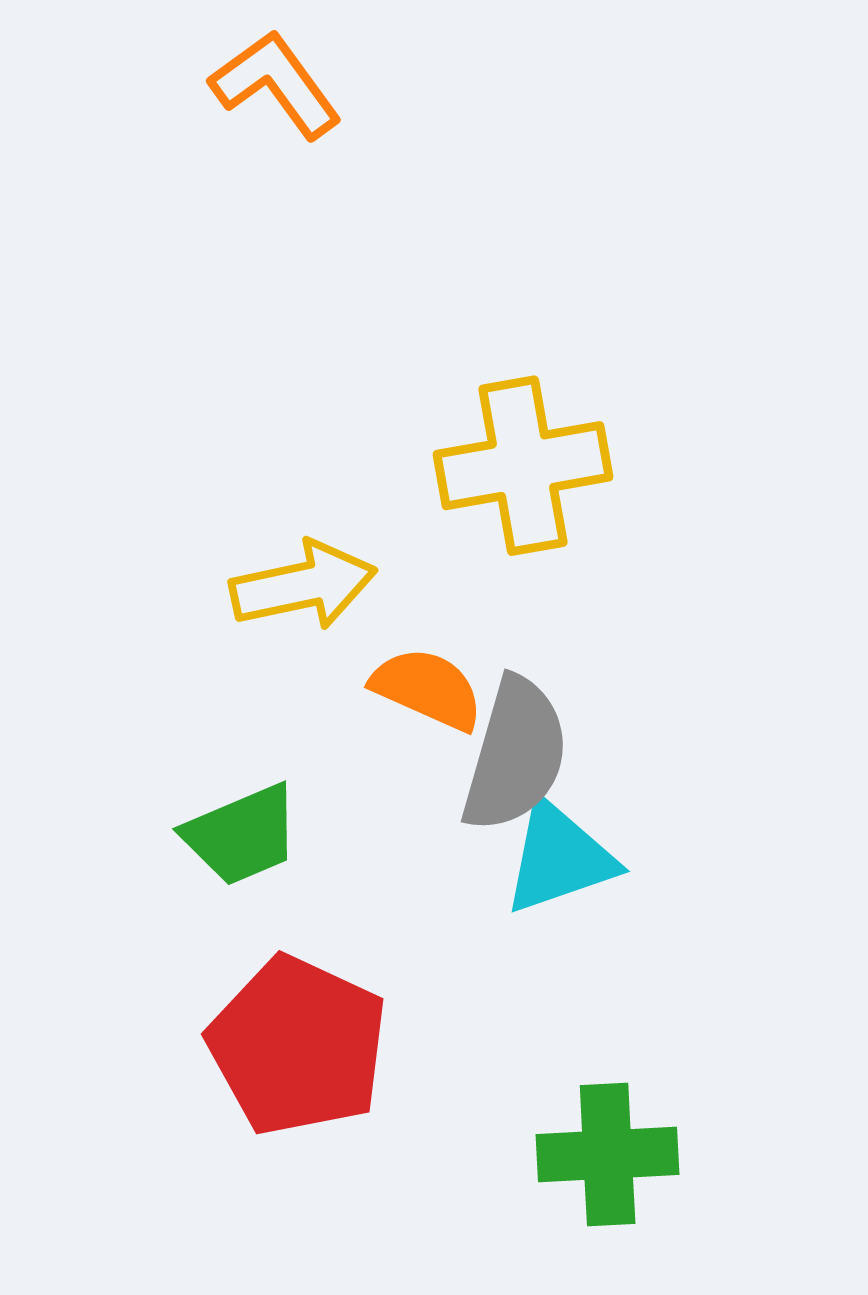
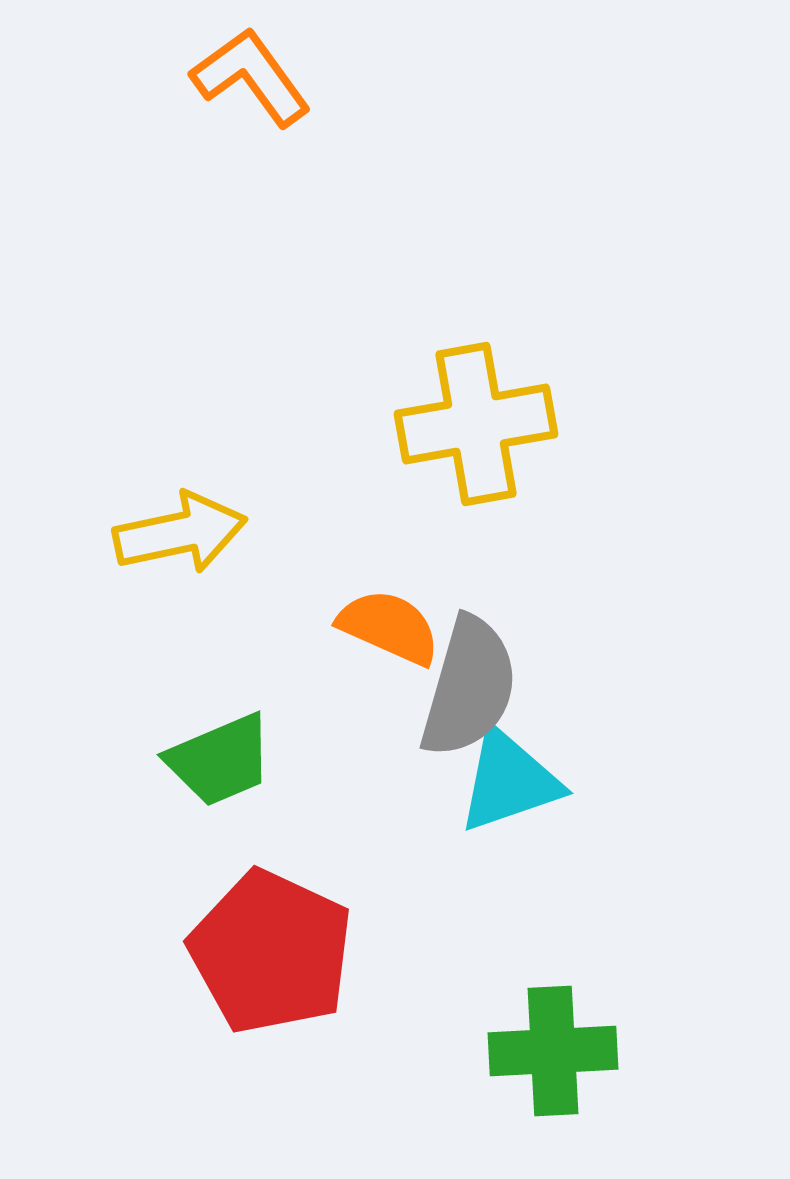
yellow arrow: (303, 585) -> (180, 533), moved

